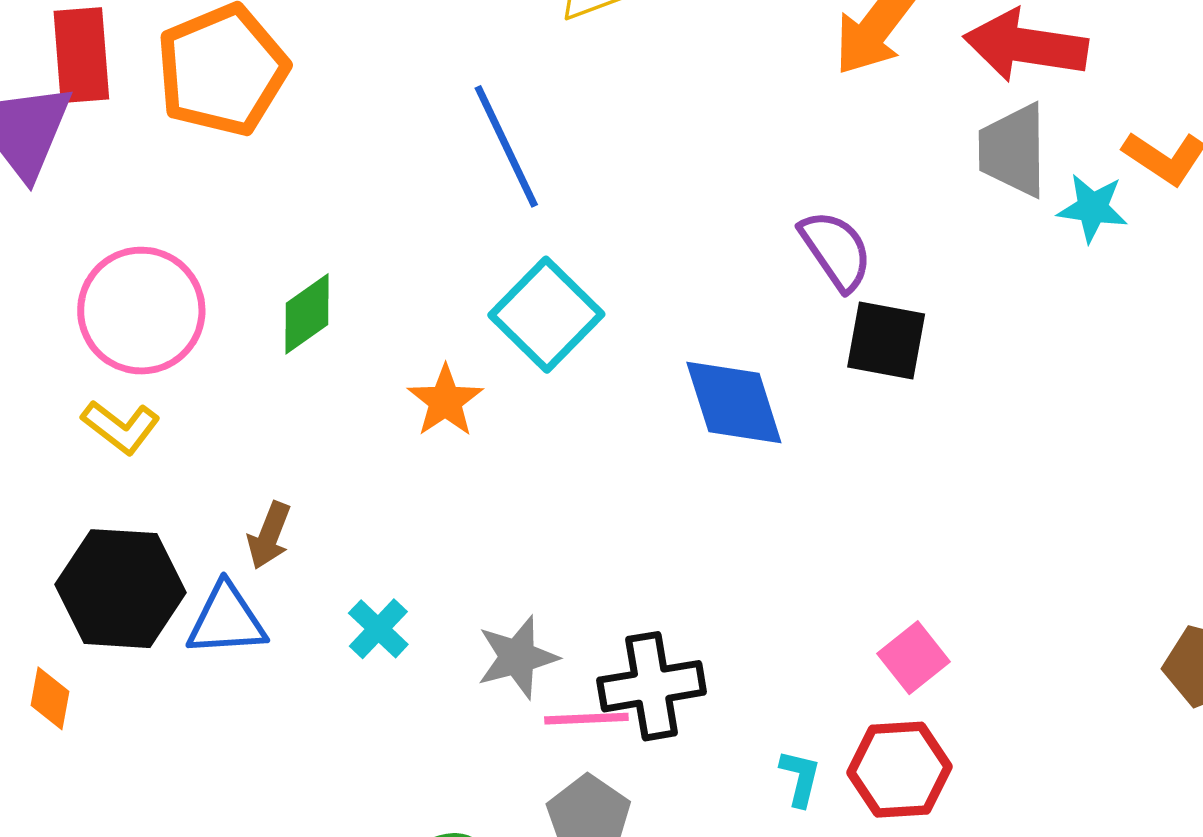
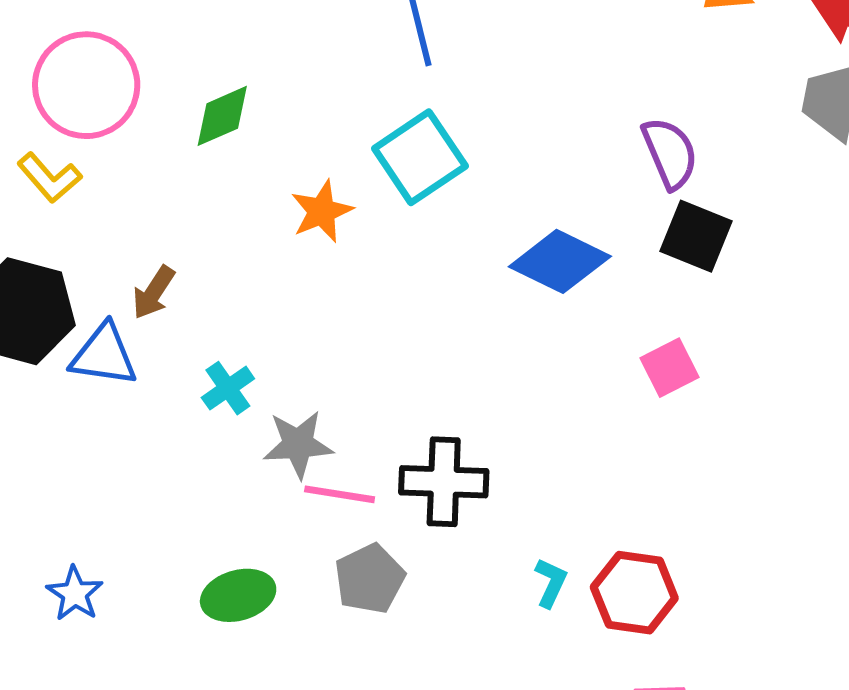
blue diamond: (734, 402) -> (560, 261), turned -58
gray star: (517, 657) -> (298, 444), moved
pink square: (914, 658) -> (669, 368), moved
pink line: (586, 719) -> (340, 494), moved

